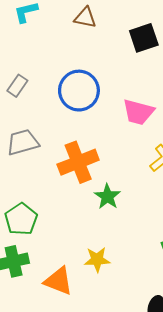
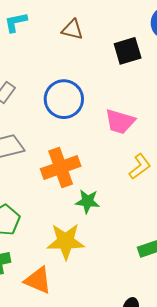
green star: (107, 197) -> (87, 201), turned -30
yellow star: (97, 260) -> (66, 241), moved, size x1.5

